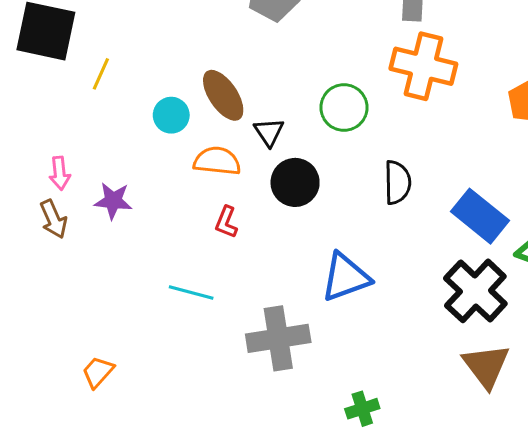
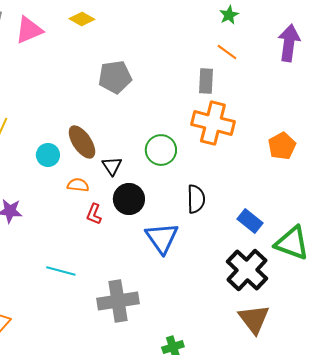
orange semicircle: (217, 161) -> (78, 185), size x0.7
blue rectangle: (480, 216) -> (250, 221), size x0.7
red L-shape: (226, 222) -> (94, 214), moved
blue triangle: (345, 277) -> (162, 238), moved, turned -45

